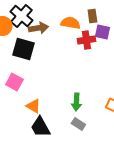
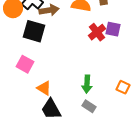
purple square: (102, 32) -> (113, 29), moved
red cross: (86, 40) -> (97, 32), moved, turned -30

